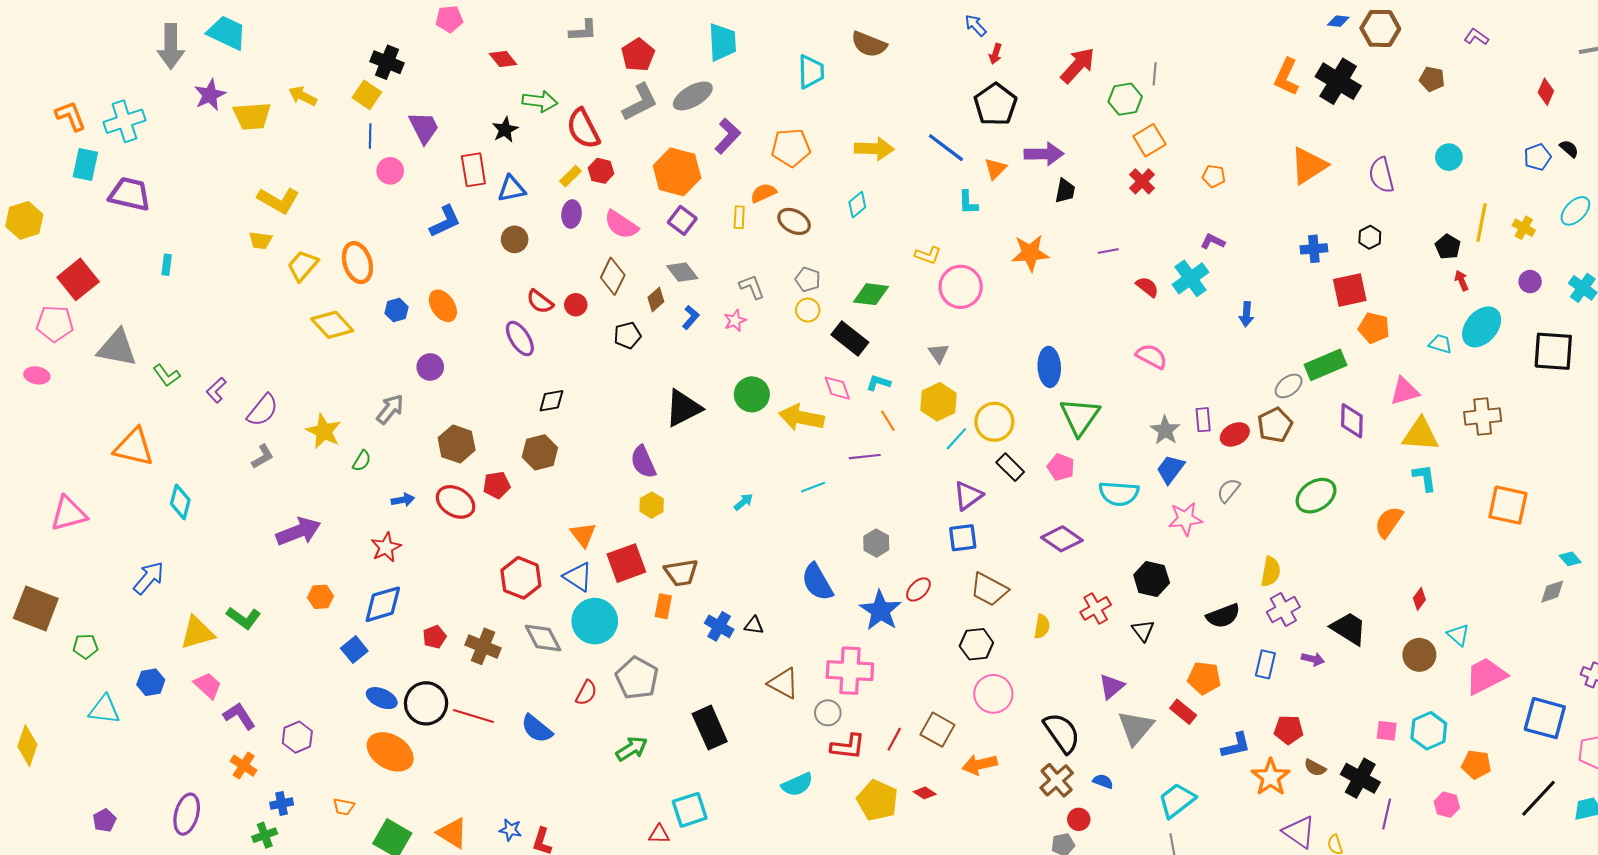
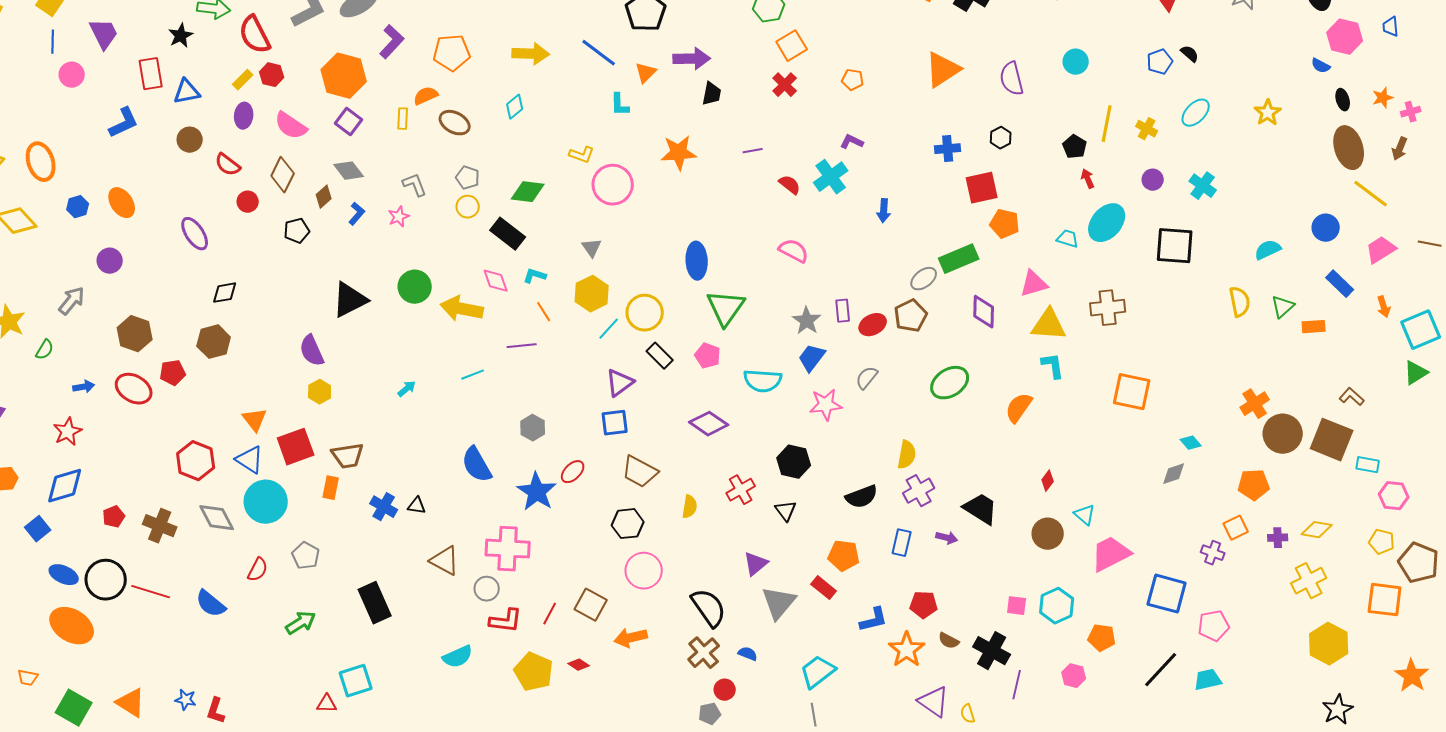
red semicircle: (540, 302) -> (228, 165), moved
gray pentagon: (637, 678) -> (306, 556), size x0.7

